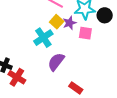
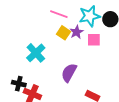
cyan cross: (43, 38) -> (36, 53), moved

